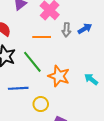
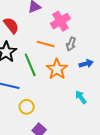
blue arrow: (85, 29) -> (86, 64), moved
orange star: (59, 76) -> (57, 69), moved

